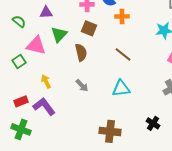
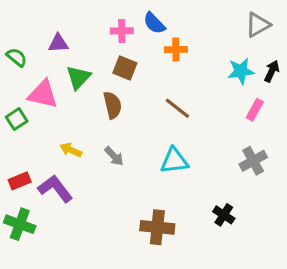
yellow arrow: (46, 81) -> (71, 150), moved, turned -40

